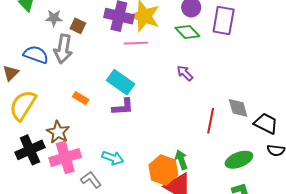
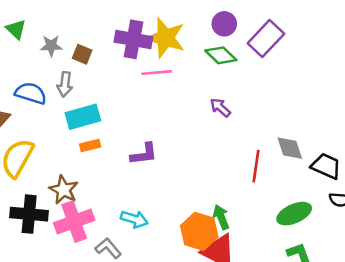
purple rectangle: (224, 21) -> (266, 39), turned 36
gray arrow: (63, 49) -> (65, 84), size x0.7
cyan rectangle: (121, 82) -> (83, 117), moved, turned -48
orange rectangle: (81, 98) -> (90, 146), turned -42
black cross: (30, 150) -> (29, 214), turned 32

